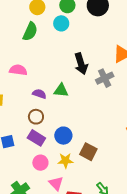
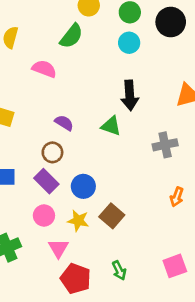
cyan circle: (61, 23) -> (129, 43), moved
pink semicircle: (18, 70) -> (44, 69), moved
gray cross: (105, 78) -> (165, 145), moved
green triangle: (61, 90) -> (111, 126), moved

